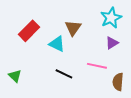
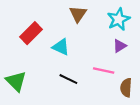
brown triangle: (73, 28) -> (78, 14), moved
green triangle: (15, 76) -> (16, 81), size x1.5

